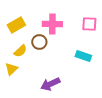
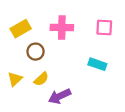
brown circle: (39, 42) -> (36, 52), moved
yellow semicircle: (20, 51) -> (41, 79), moved

